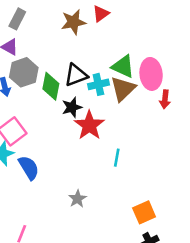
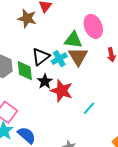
brown star: (73, 22) -> (27, 18), turned -30
pink ellipse: (151, 74) -> (93, 26), moved
cyan line: (117, 158) -> (89, 108), turned 48

